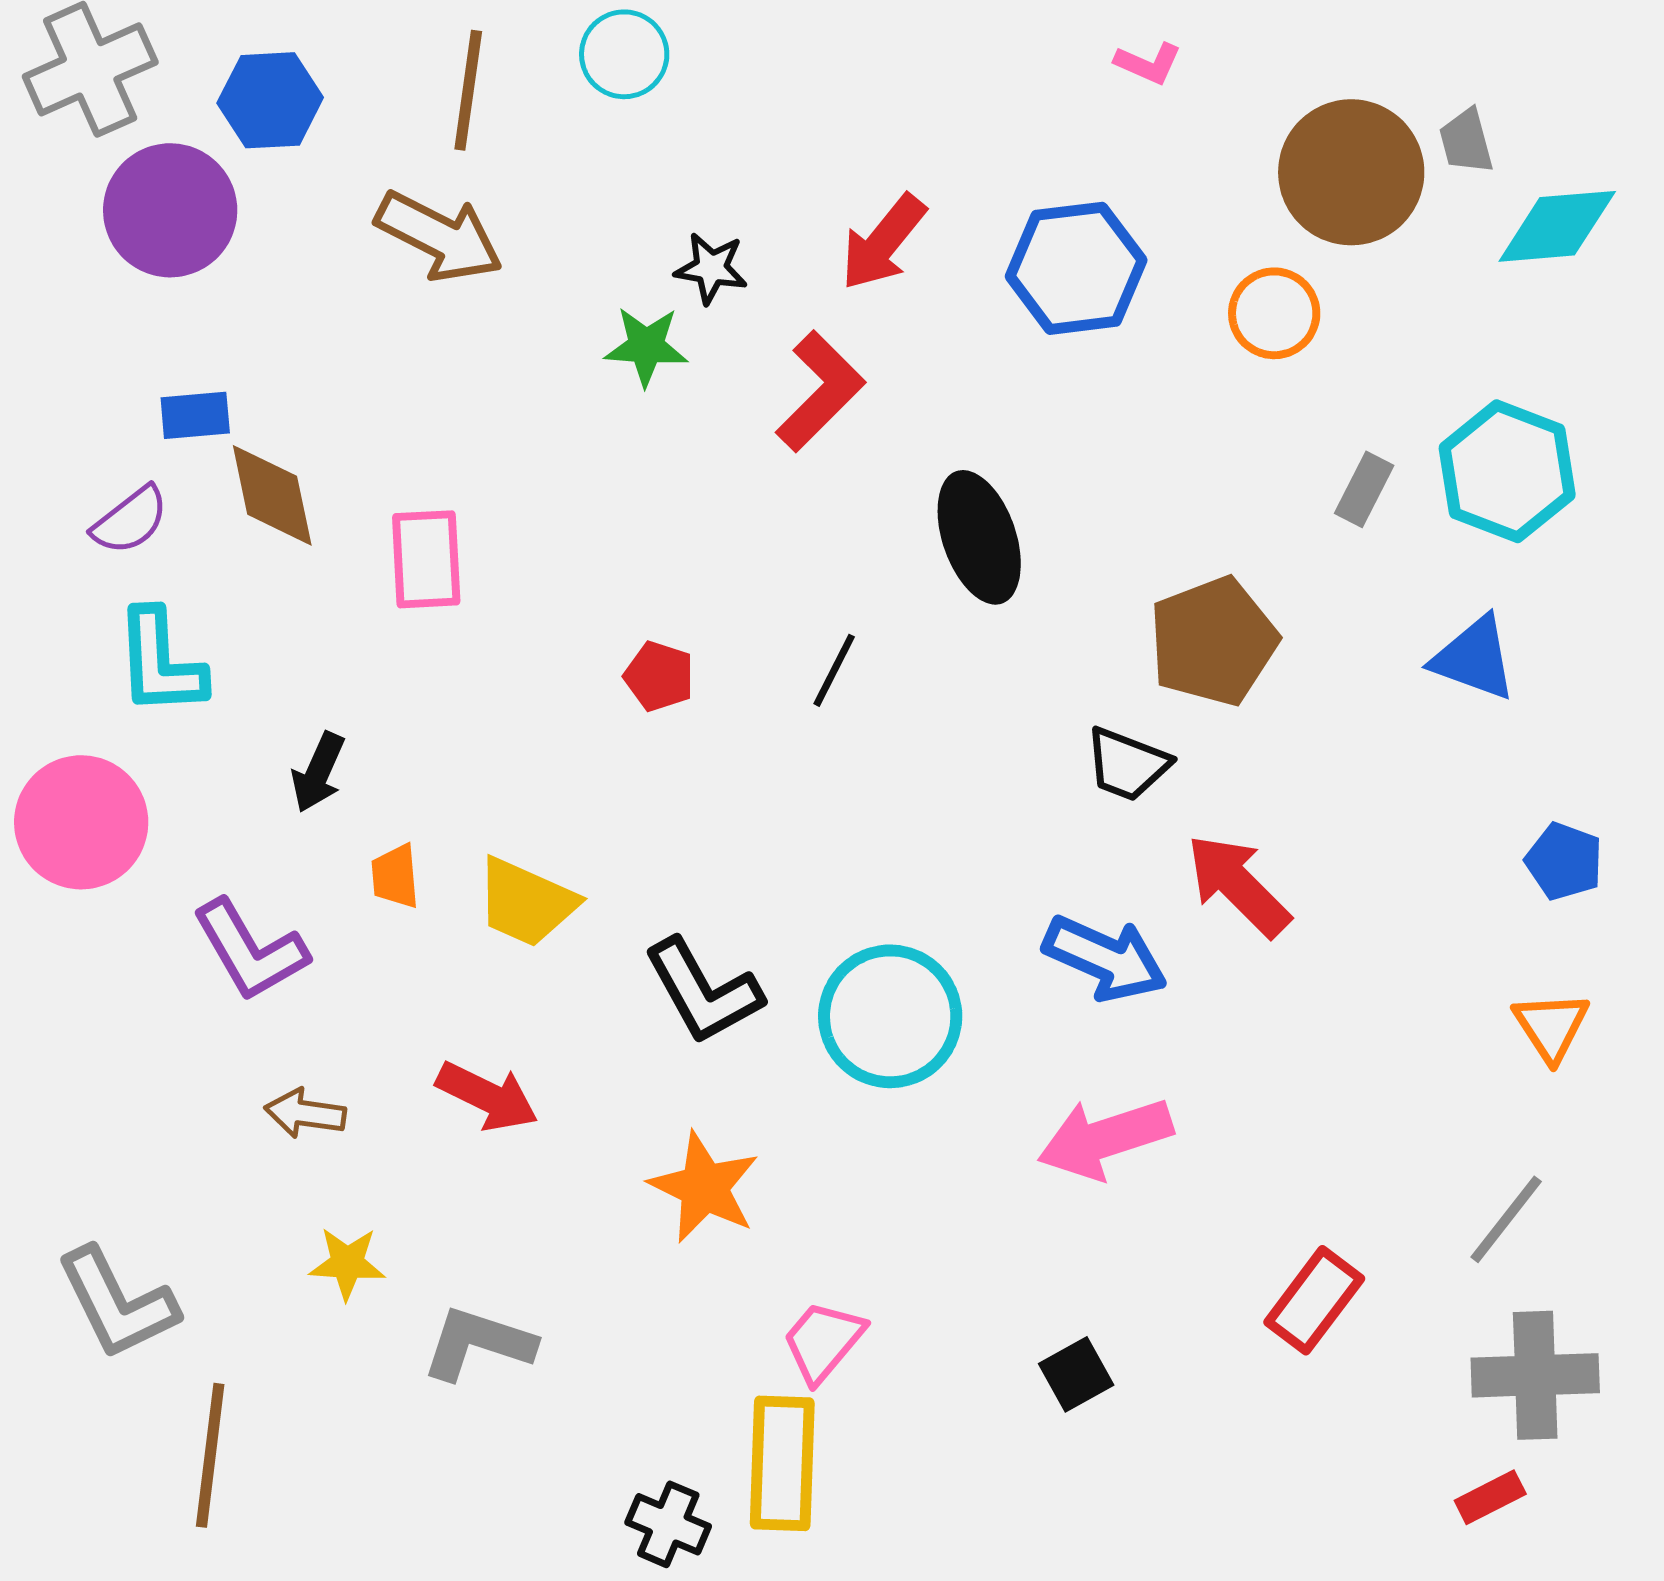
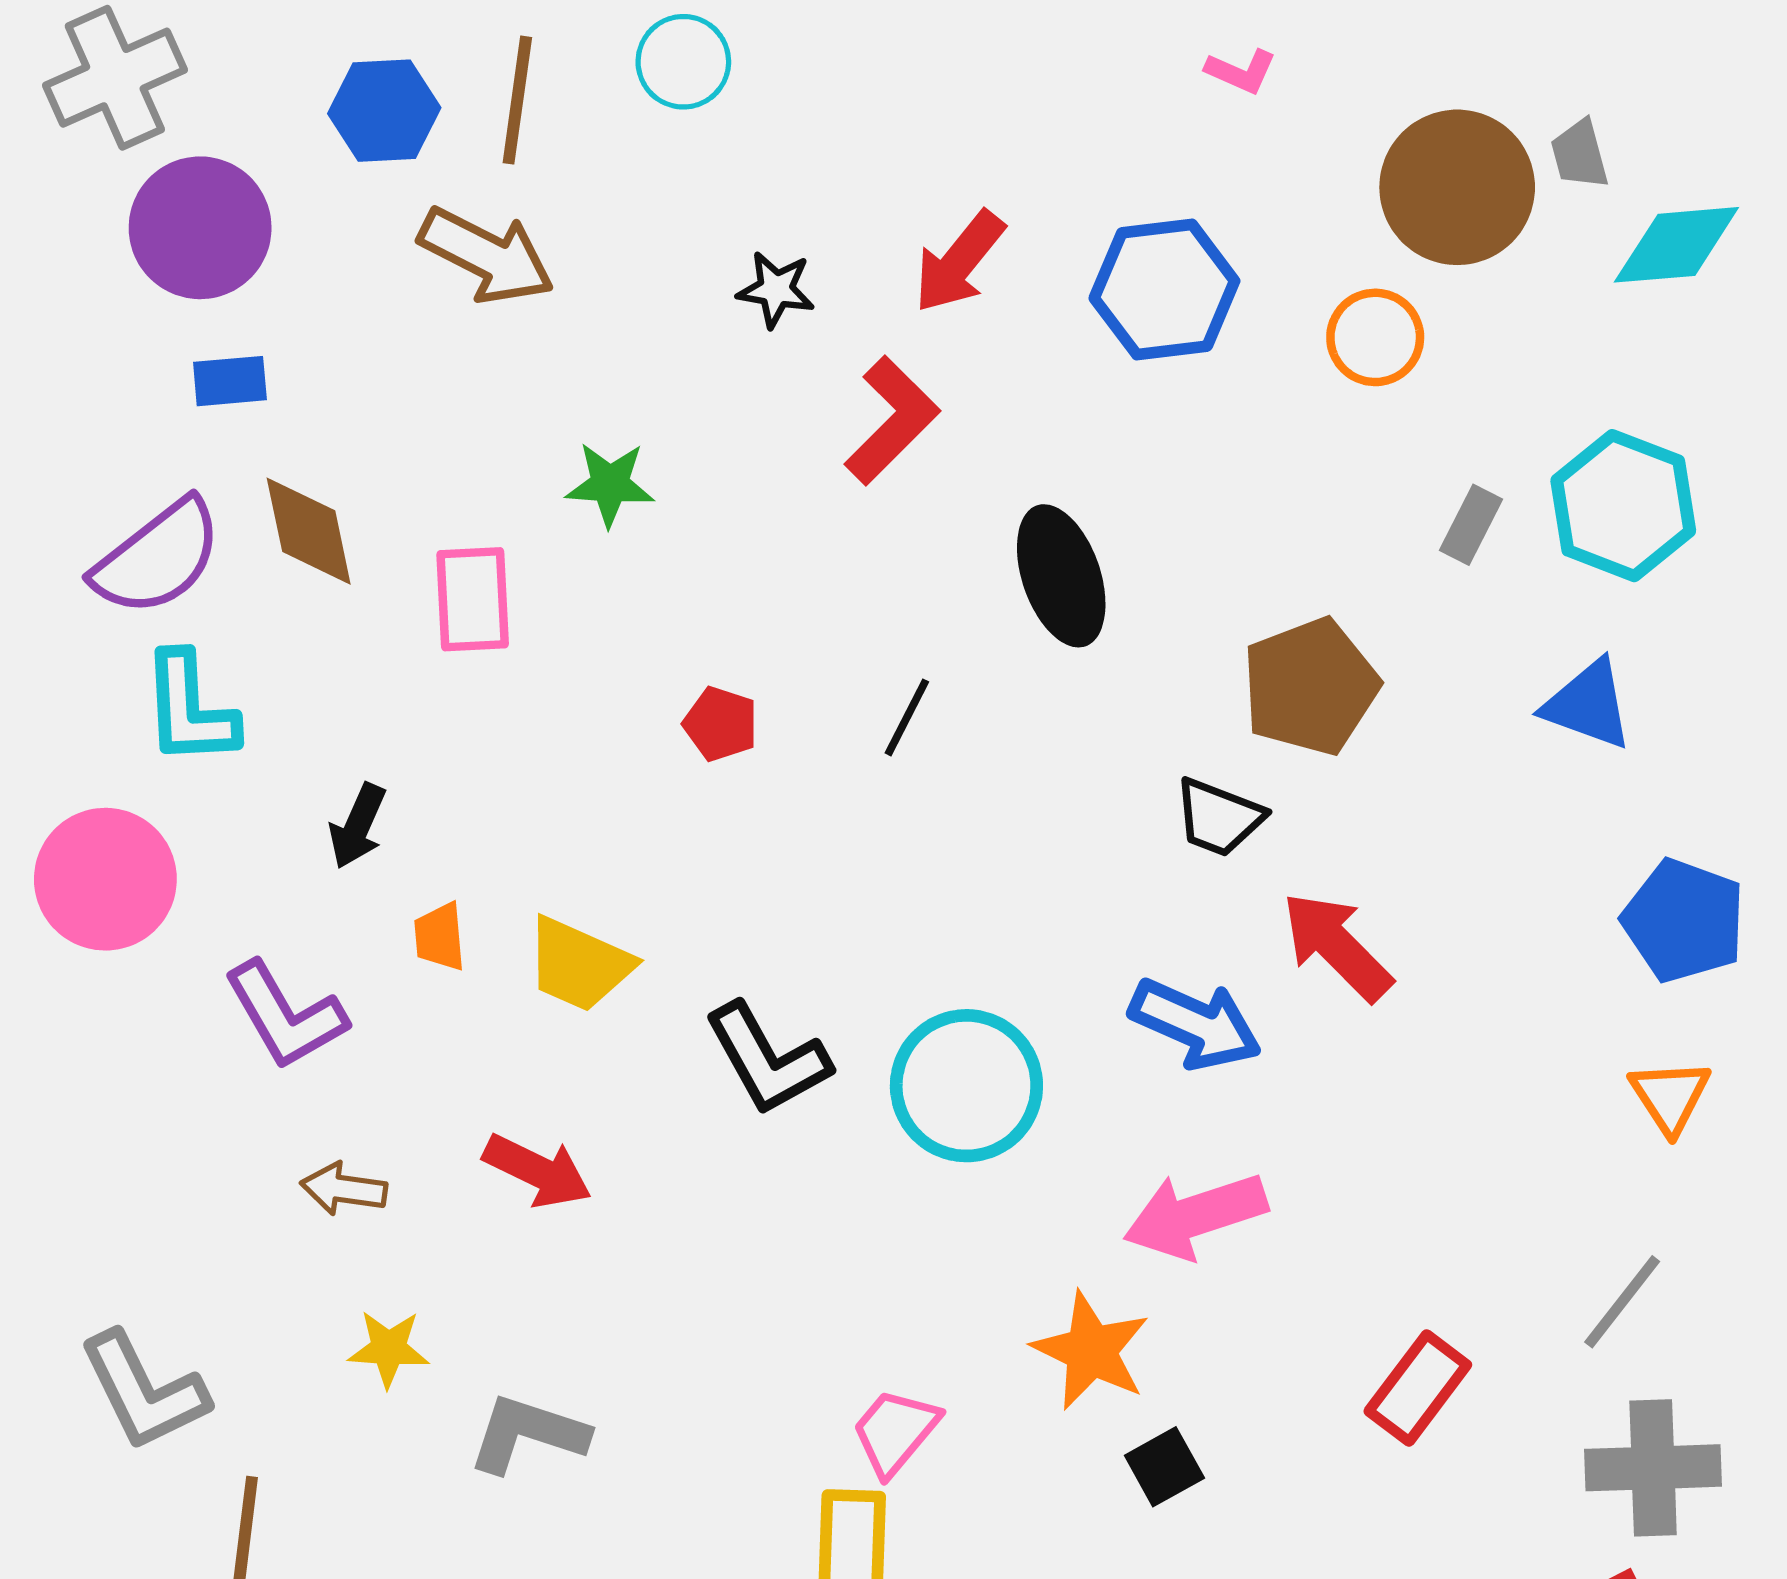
blue hexagon: (270, 100) -> (384, 111), moved
green star: (646, 346) -> (610, 484), moved
blue rectangle: (195, 415) -> (230, 381), moved
purple semicircle: (130, 520) -> (158, 558), size x1.6
blue pentagon: (1564, 861) -> (1684, 921), size x1.5
orange star: (704, 1187) -> (1091, 1351), moved

